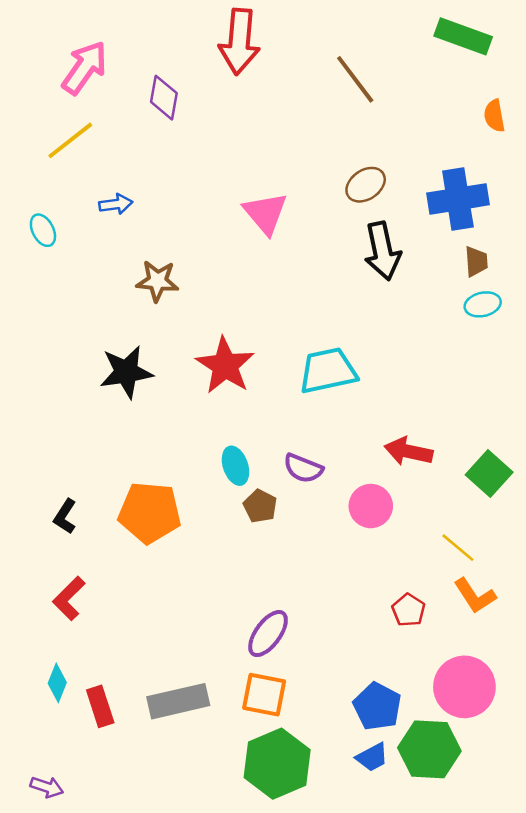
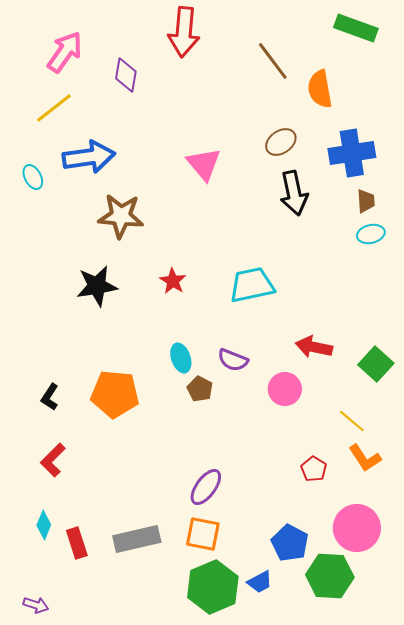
orange semicircle: (494, 116) -> (320, 89), moved, size x1.5
blue arrow: (116, 204) -> (89, 157), size x2.0
brown star: (157, 281) -> (121, 216), size x1.4
red star: (225, 366) -> (173, 281), size x0.6
blue trapezoid: (372, 757) -> (260, 582), moved

